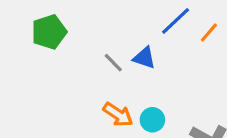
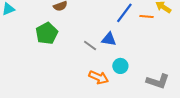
orange line: (209, 32) -> (146, 16), turned 64
cyan circle: (152, 120) -> (120, 66), moved

